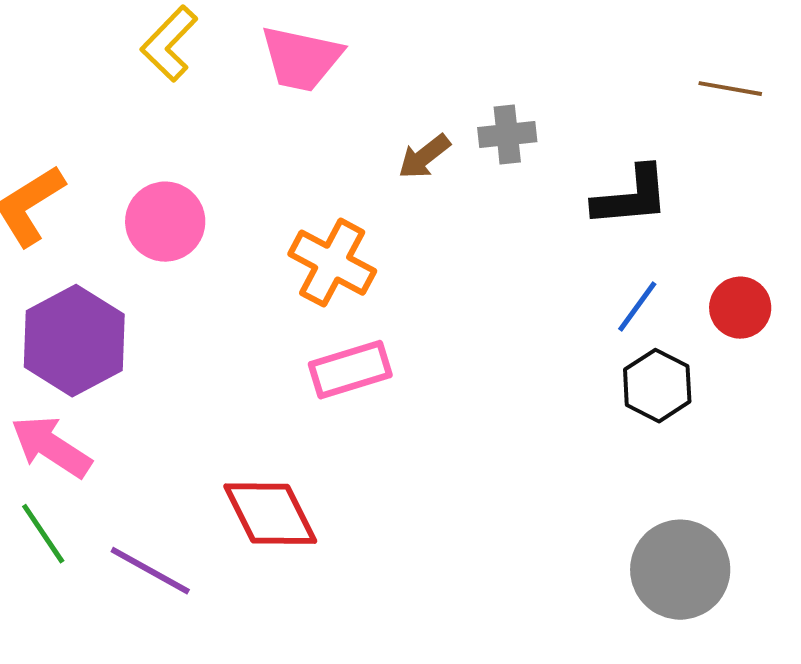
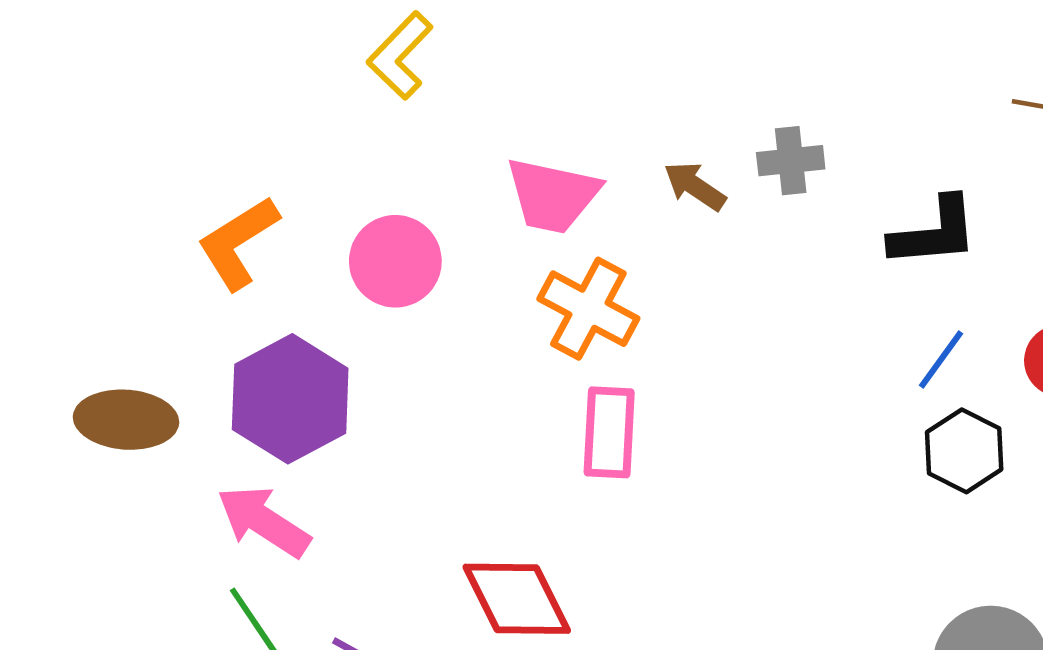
pink trapezoid: (301, 59) -> (553, 195), moved
brown arrow: (424, 157) -> (695, 186), turned 72
pink rectangle: (350, 370) -> (609, 432), turned -70

